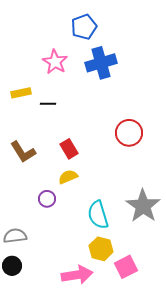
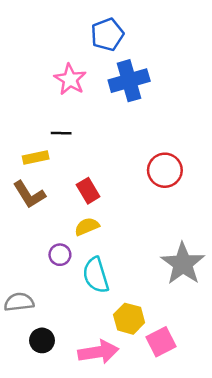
yellow rectangle: (21, 93) -> (36, 157), moved
cyan semicircle: (98, 215) -> (96, 275), moved
black circle: (12, 266) -> (42, 340), moved

